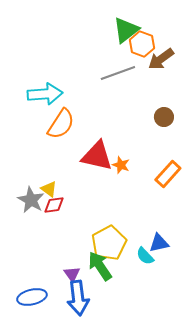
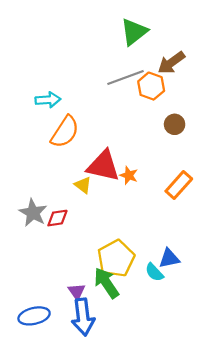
orange hexagon: (142, 44) -> (151, 86), moved
cyan arrow: (45, 94) -> (48, 100), size x0.7
yellow triangle: (49, 189) -> (83, 185), moved

